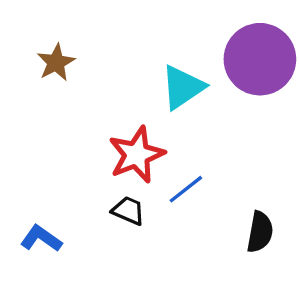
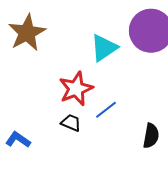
brown star: (56, 63) -> (27, 33), size x1.6

